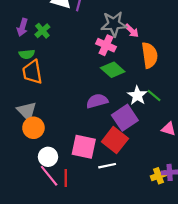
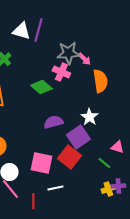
green diamond: (113, 70) -> (41, 87), moved
green line: (154, 95) -> (104, 163), moved
white line: (107, 166) -> (55, 188), moved
red line: (66, 178) -> (33, 201), moved

